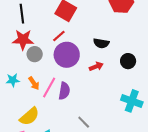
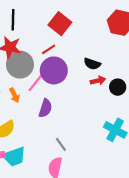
gray circle: (35, 54) -> (20, 65), size x1.6
red arrow: (96, 66) -> (98, 81), moved
pink line: (49, 88) -> (36, 81), moved

